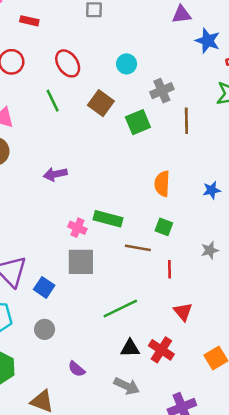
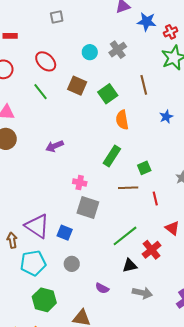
gray cross: (162, 91) -> (118, 50), moved
orange semicircle: (162, 184) -> (122, 120), moved
blue star: (212, 190) -> (166, 117), moved
green rectangle: (108, 219) -> (112, 156), moved, turned -60
green square: (164, 227) -> (144, 168), turned -32
gray square: (81, 262) -> (88, 208), turned 30
black triangle: (130, 348) -> (130, 266), moved
red cross: (161, 350) -> (152, 250), moved, turned 30

